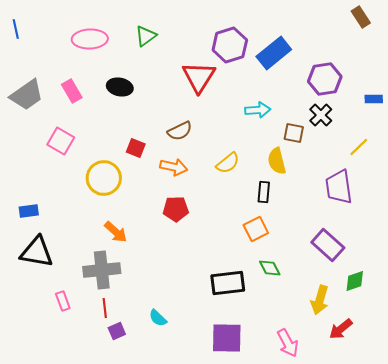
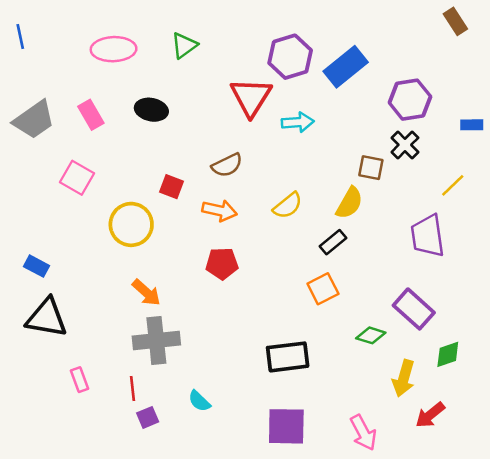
cyan arrow: (258, 110) -> (298, 122), moved
yellow semicircle: (277, 161) -> (349, 203), turned -136
black rectangle: (264, 192) -> (333, 242), turned 45
blue rectangle: (29, 211) -> (37, 266), turned 36
green diamond: (270, 268) -> (371, 335), moved, turned -45
gray cross: (102, 270) -> (156, 341), moved

